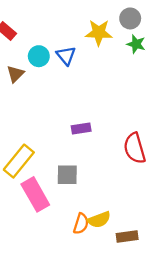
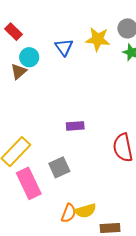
cyan circle: (39, 56) -> (29, 57), moved
blue triangle: (66, 56) -> (64, 47), moved
gray square: (67, 175) -> (59, 167), turned -30

